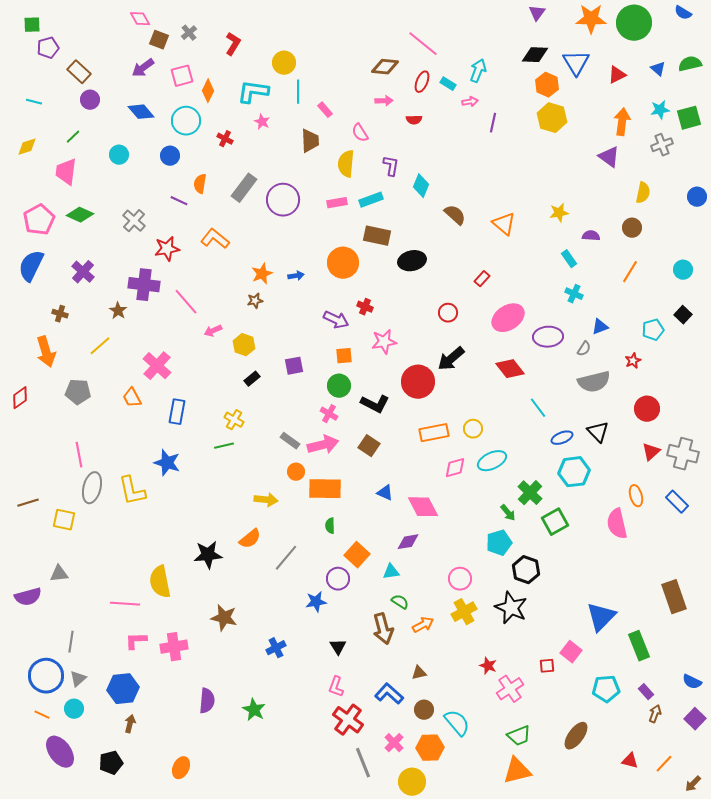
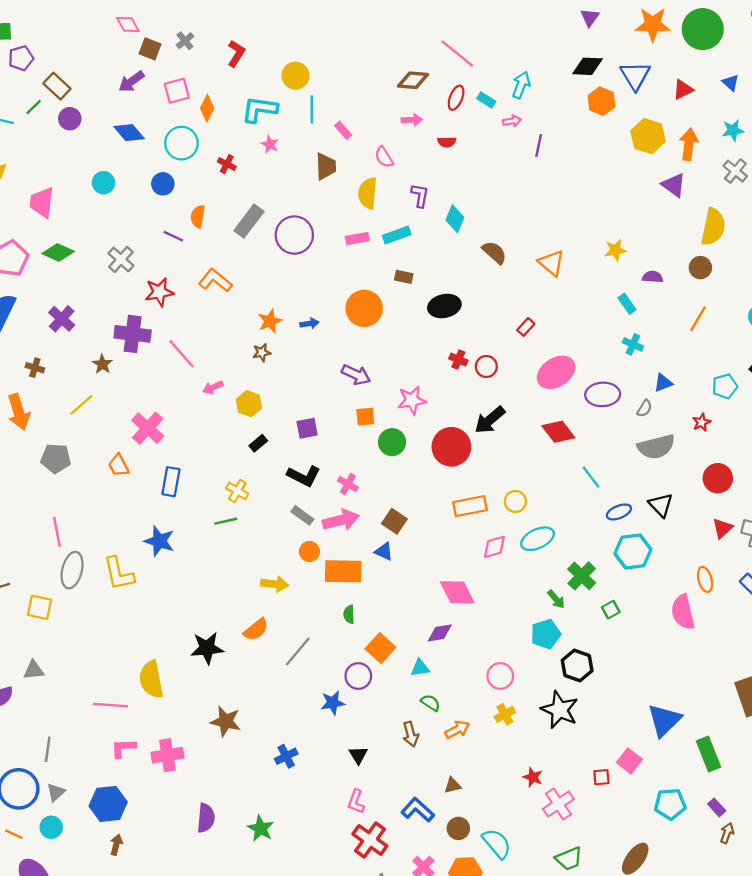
yellow hexagon: (552, 118) -> (648, 136), moved
green line: (73, 137) -> (34, 107), moved
gray cross: (662, 145) -> (735, 171), turned -30
yellow semicircle: (643, 193) -> (713, 227), size x1.5
brown rectangle: (377, 236) -> (404, 277), size x0.6
red cross: (365, 307) -> (458, 360), moved
green circle: (339, 386) -> (392, 442), moved
black L-shape: (375, 404) -> (304, 476), moved
blue triangle: (385, 493) -> (384, 551), moved
green square: (555, 522) -> (611, 610), size x0.6
yellow cross: (464, 612) -> (505, 714), size x0.7
brown arrow: (383, 629) -> (411, 734), size x0.7

